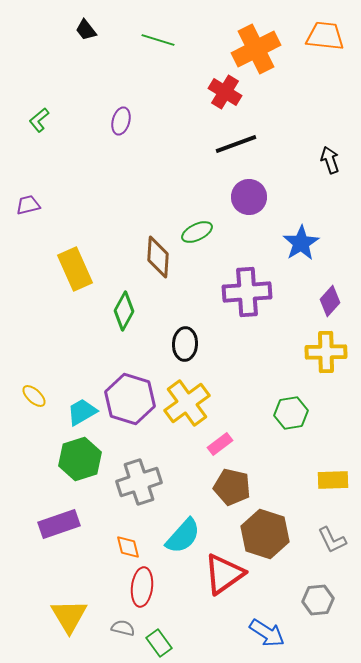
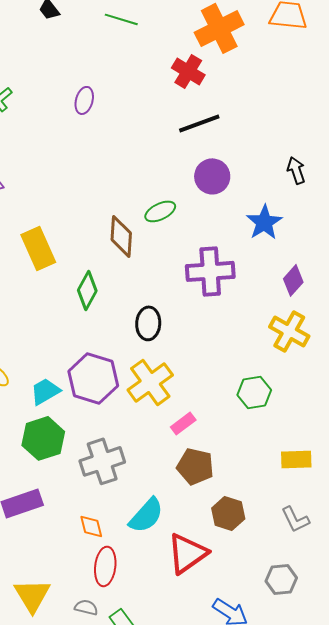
black arrow: (330, 160) -> (296, 170), moved
yellow cross: (326, 352) -> (289, 331), turned 30
brown hexagon: (265, 534) -> (228, 513), size x0.7

